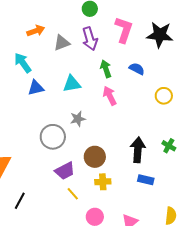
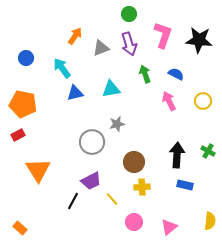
orange arrow: (36, 31) -> (75, 36), turned -36
pink arrow: (110, 96) -> (169, 101), moved
purple trapezoid: (65, 171) -> (91, 181), moved
black line: (20, 201) -> (73, 201), moved

